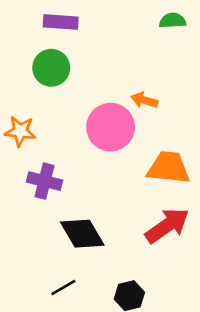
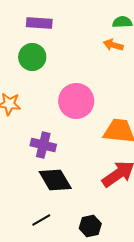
orange arrow: (144, 100) -> (113, 45), moved
purple cross: (44, 181) -> (43, 145), moved

